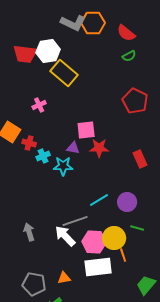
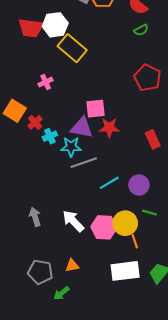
red cross: (29, 143) -> (35, 122), turned 32
purple triangle: (73, 148) -> (82, 128), size x1.6
gray line: (75, 221) -> (84, 163), moved
white rectangle: (98, 267) -> (125, 271), moved

